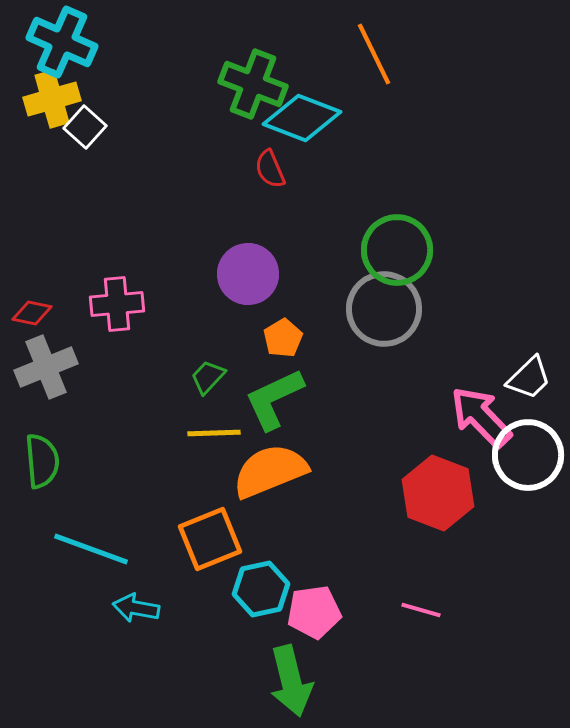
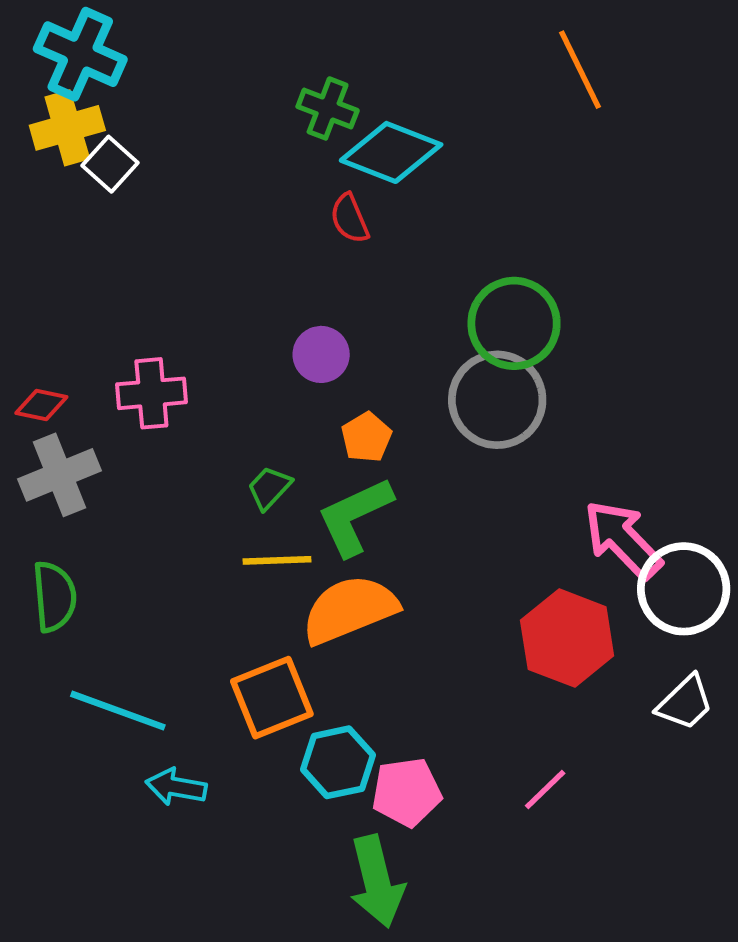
orange line: (374, 54) -> (580, 70), moved
green cross: (253, 84) -> (328, 108), size x0.7
purple circle: (248, 274) -> (321, 354), size x0.7
white trapezoid: (529, 378) -> (685, 703), moved
pink line: (421, 610) -> (545, 790), turned -60

